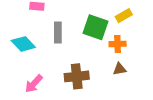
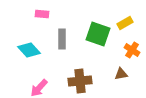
orange cross: (118, 44) -> (132, 50), moved, turned 35

